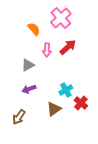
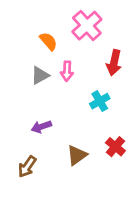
red arrow: (68, 47) -> (114, 63), moved, turned 144
gray triangle: (28, 65) -> (40, 75), moved
cyan cross: (66, 90) -> (100, 101), moved

